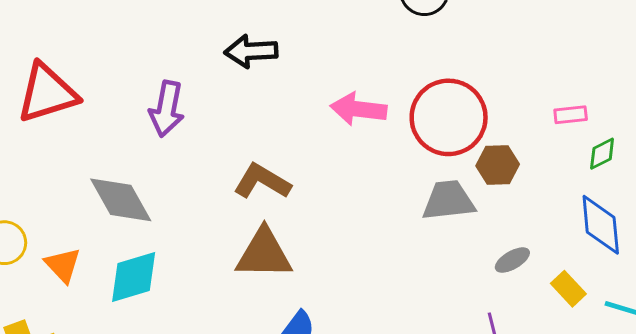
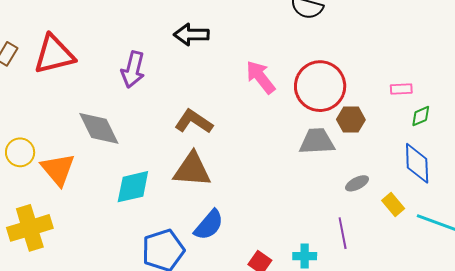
pink arrow: (359, 109) -> (261, 77), turned 42
orange triangle: (63, 265) -> (58, 169), size x1.4
cyan diamond: (134, 277) -> (133, 187), moved

